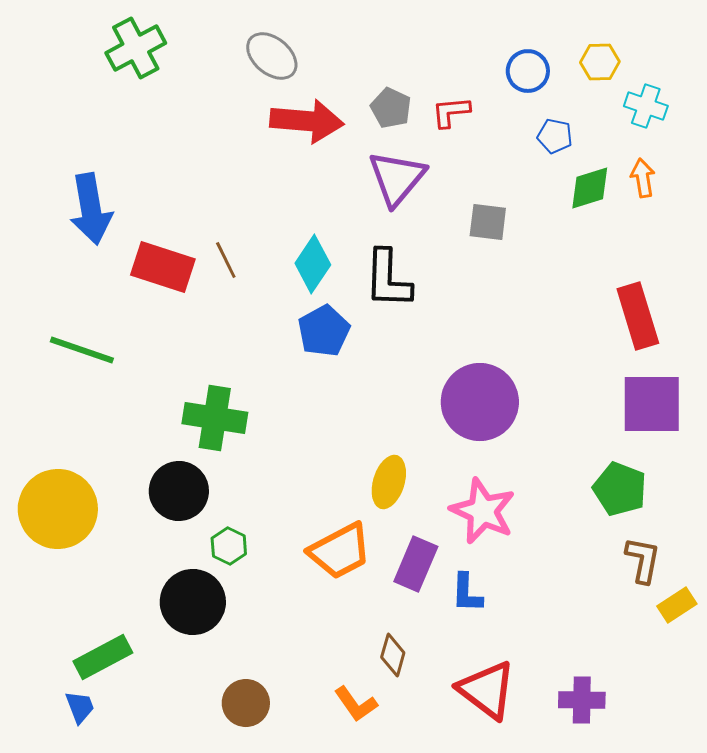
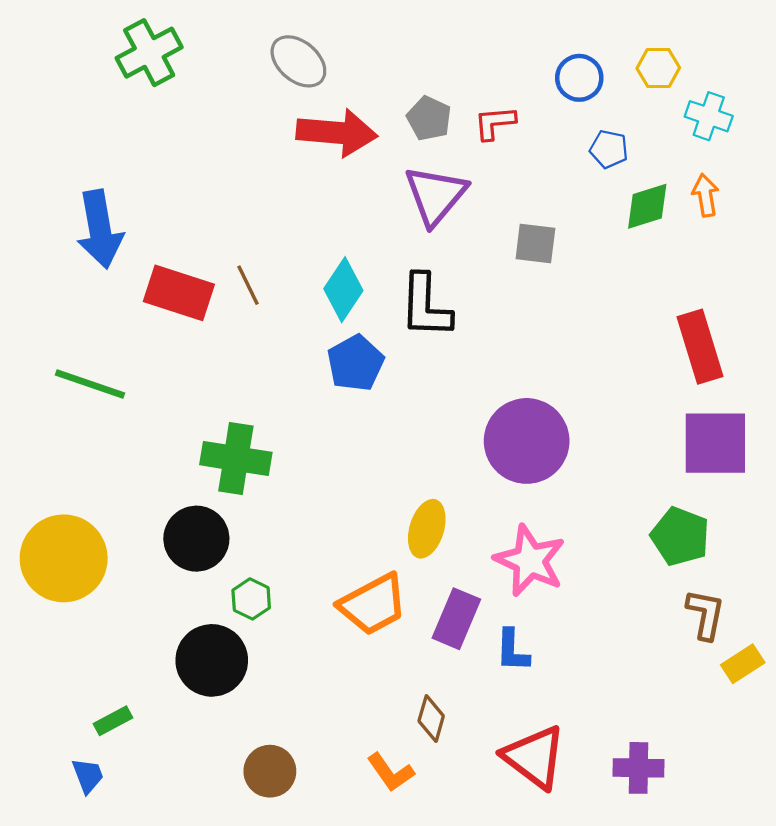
green rectangle: (103, 657) -> (113, 721), size x0.6

